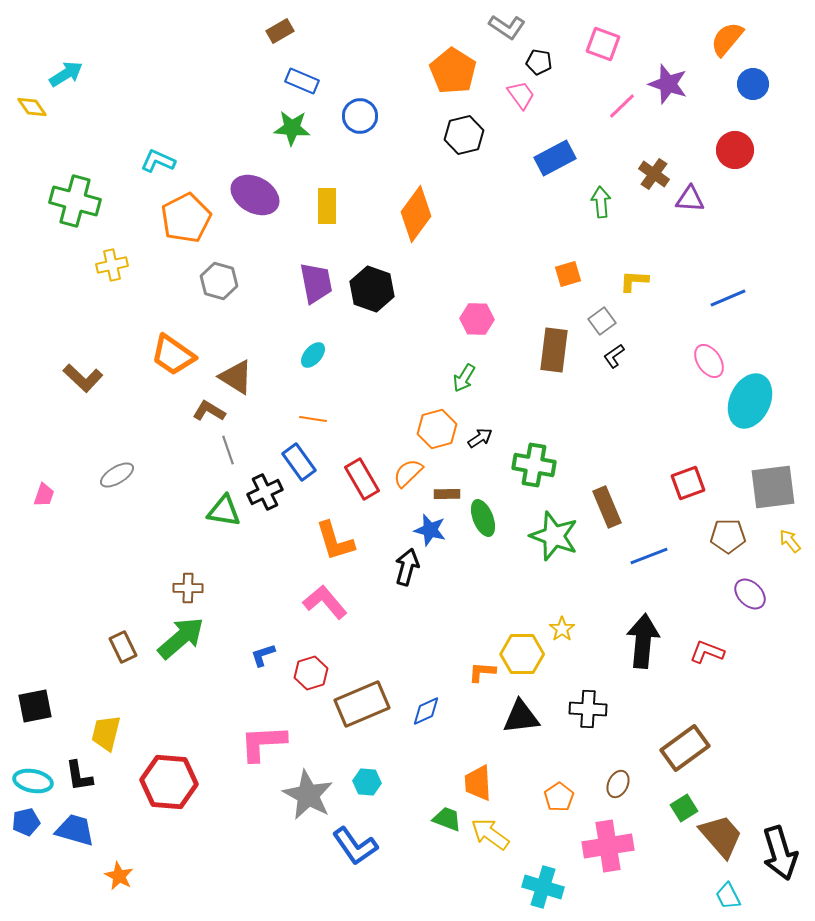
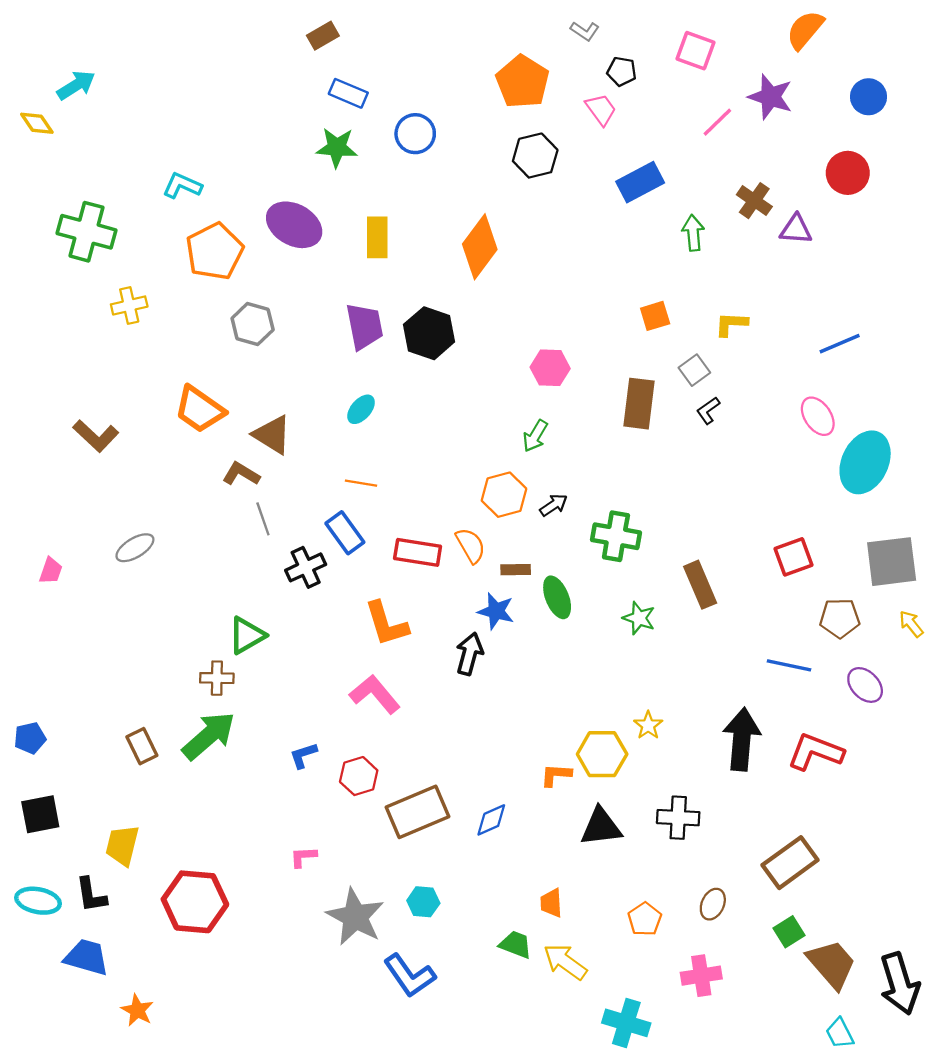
gray L-shape: (507, 27) -> (585, 31), size x0.7
orange semicircle: (727, 39) -> (805, 30), moved
orange semicircle: (408, 473) -> (471, 545), turned 104
red rectangle: (362, 479) -> (418, 552), turned -51
green triangle: (224, 511) -> (247, 635), moved, turned -39
green star: (554, 536) -> (639, 618), size x0.6
blue line: (649, 556) -> (789, 665), moved, turned 33
red L-shape: (707, 652) -> (815, 752), size x1.4
pink L-shape: (263, 743) -> (303, 857), size x0.5
orange trapezoid: (478, 783) -> (551, 903), size x0.7
blue pentagon: (26, 822) -> (30, 738), moved
pink cross: (608, 846) -> (701, 976), size x0.7

